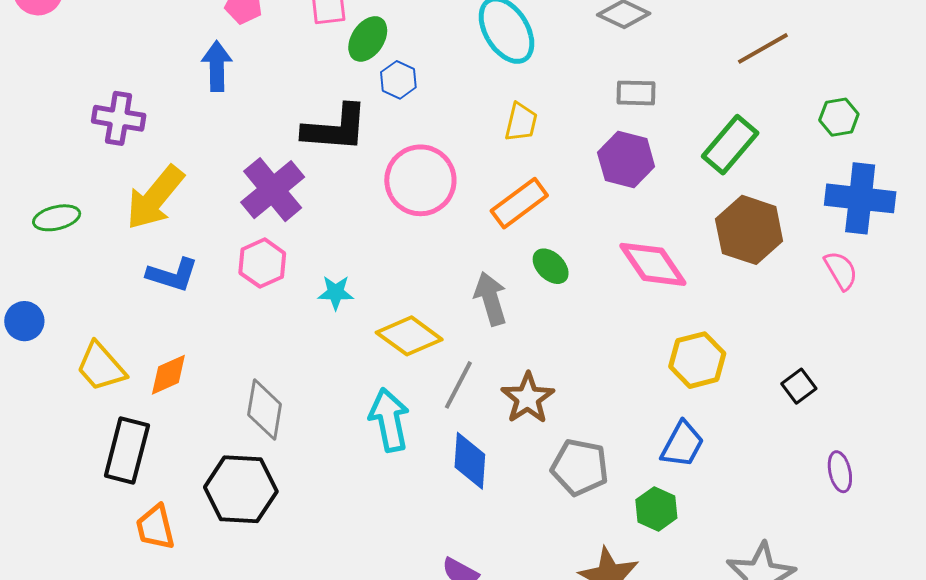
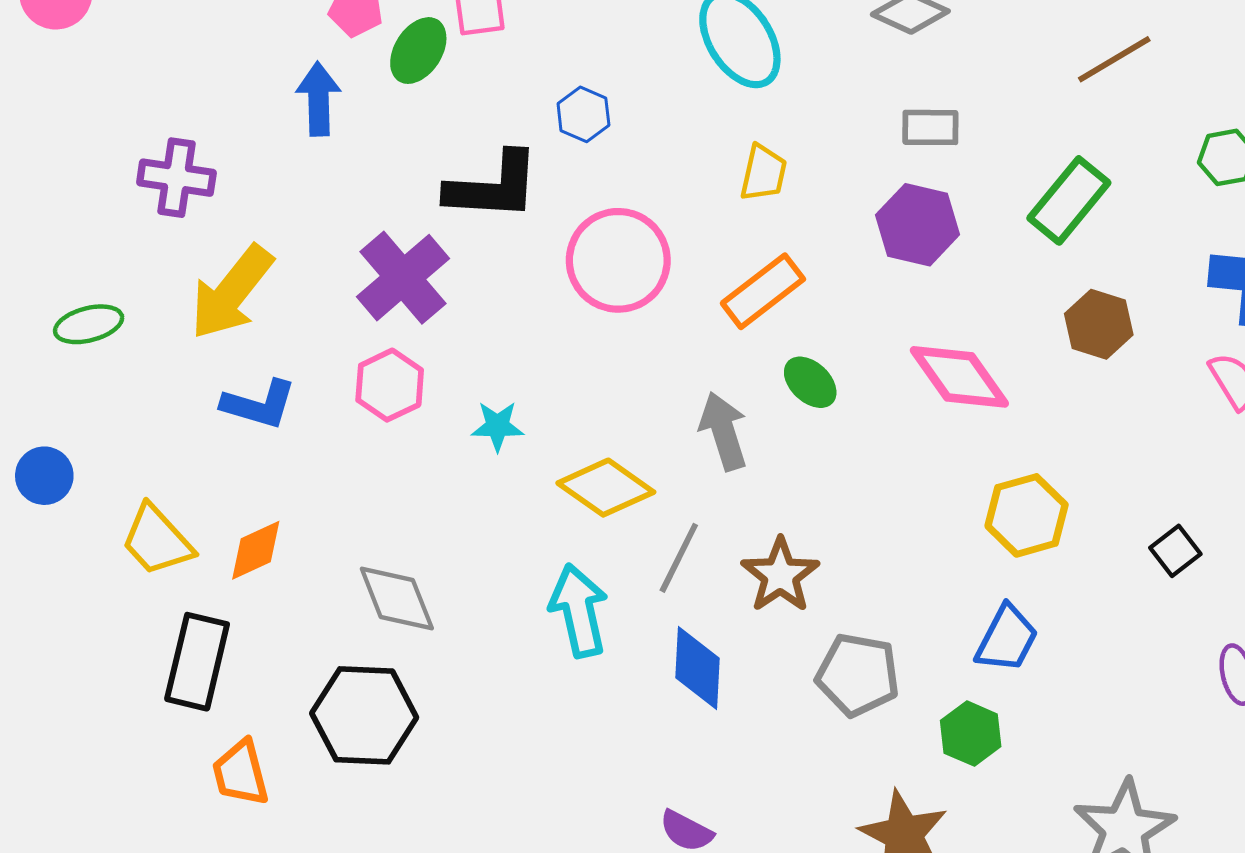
green ellipse: (368, 39) -> (418, 51), moved
brown hexagon: (749, 230) -> (1099, 324), size x0.7
gray diamond: (265, 409) -> (397, 599), turned -30

